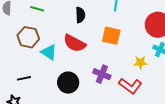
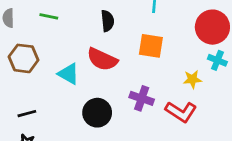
brown hexagon: (28, 37) -> (24, 58), moved
black line: (24, 78) -> (27, 114), moved

